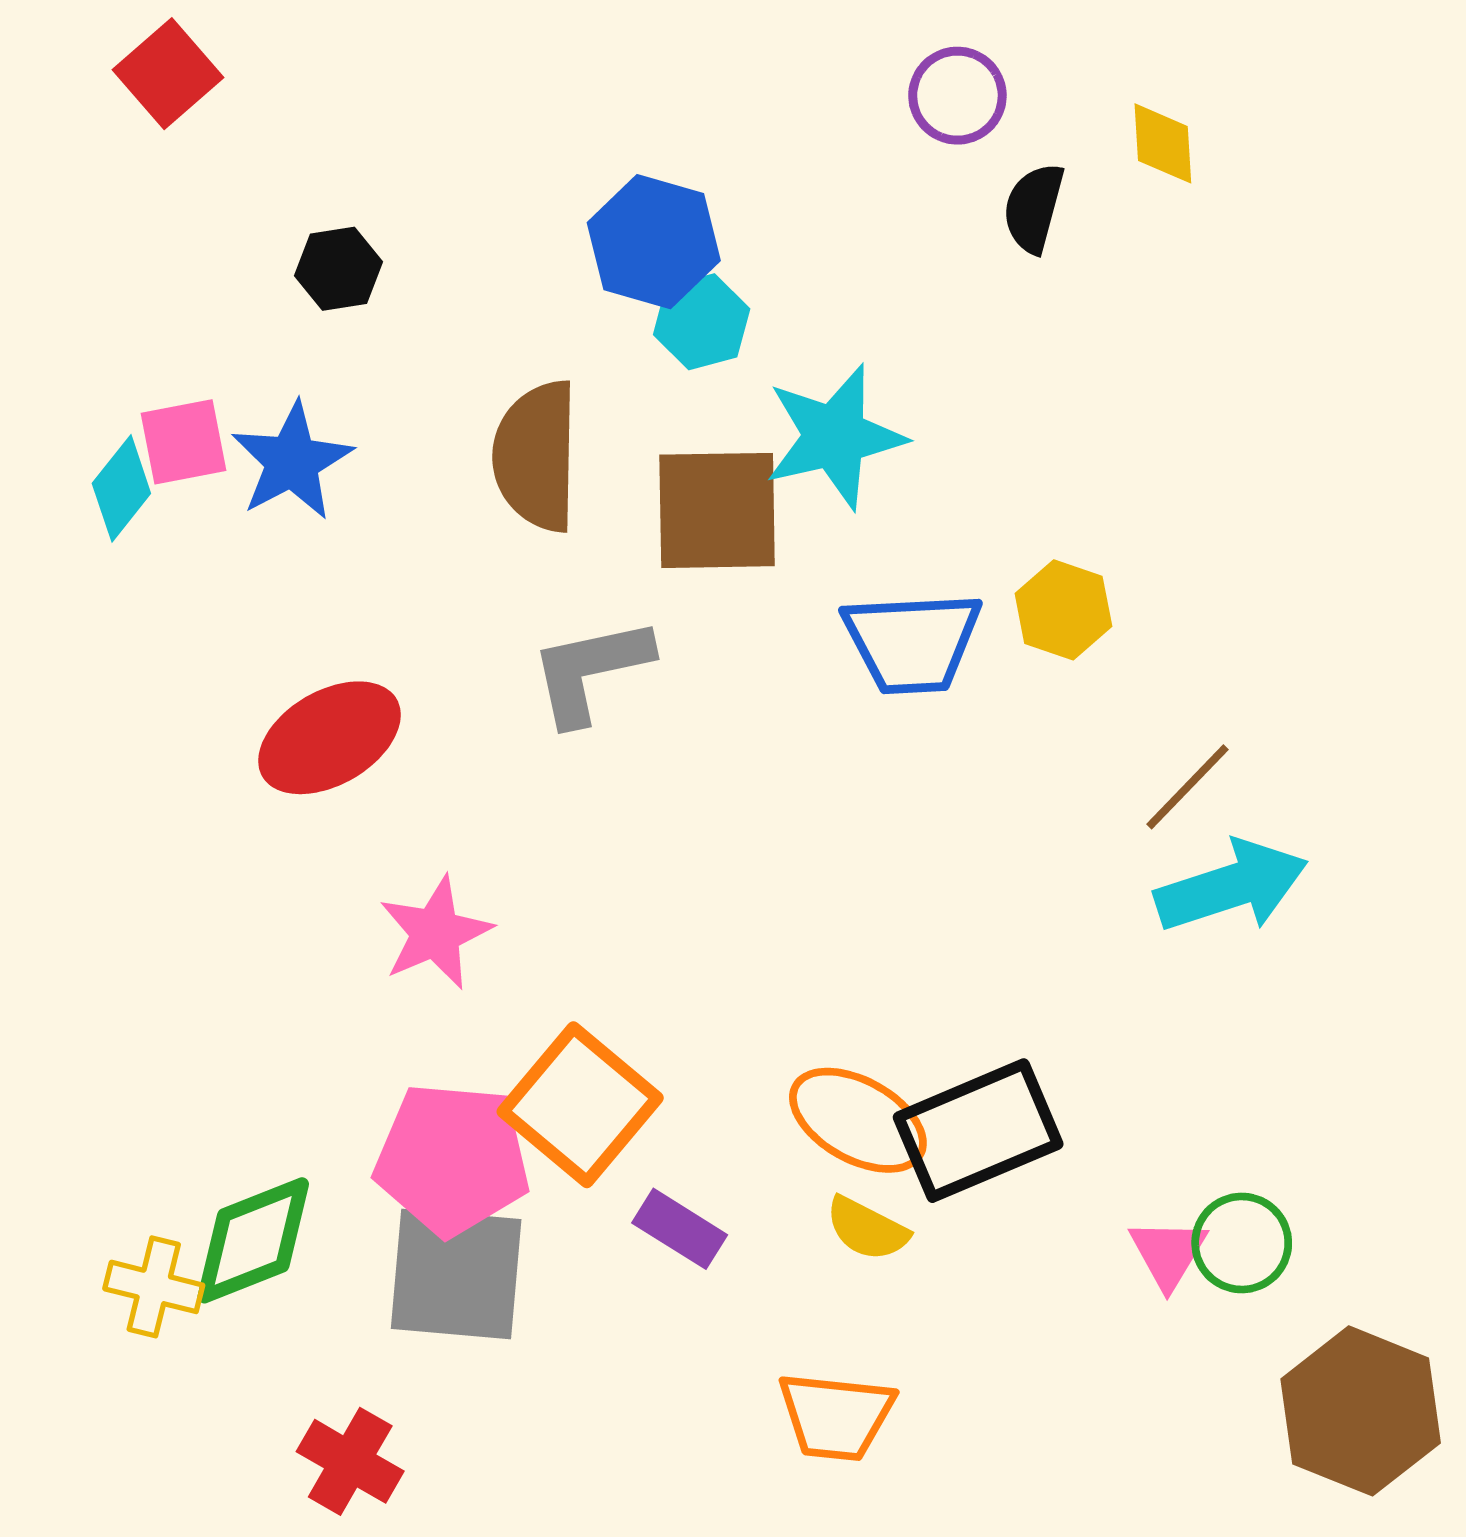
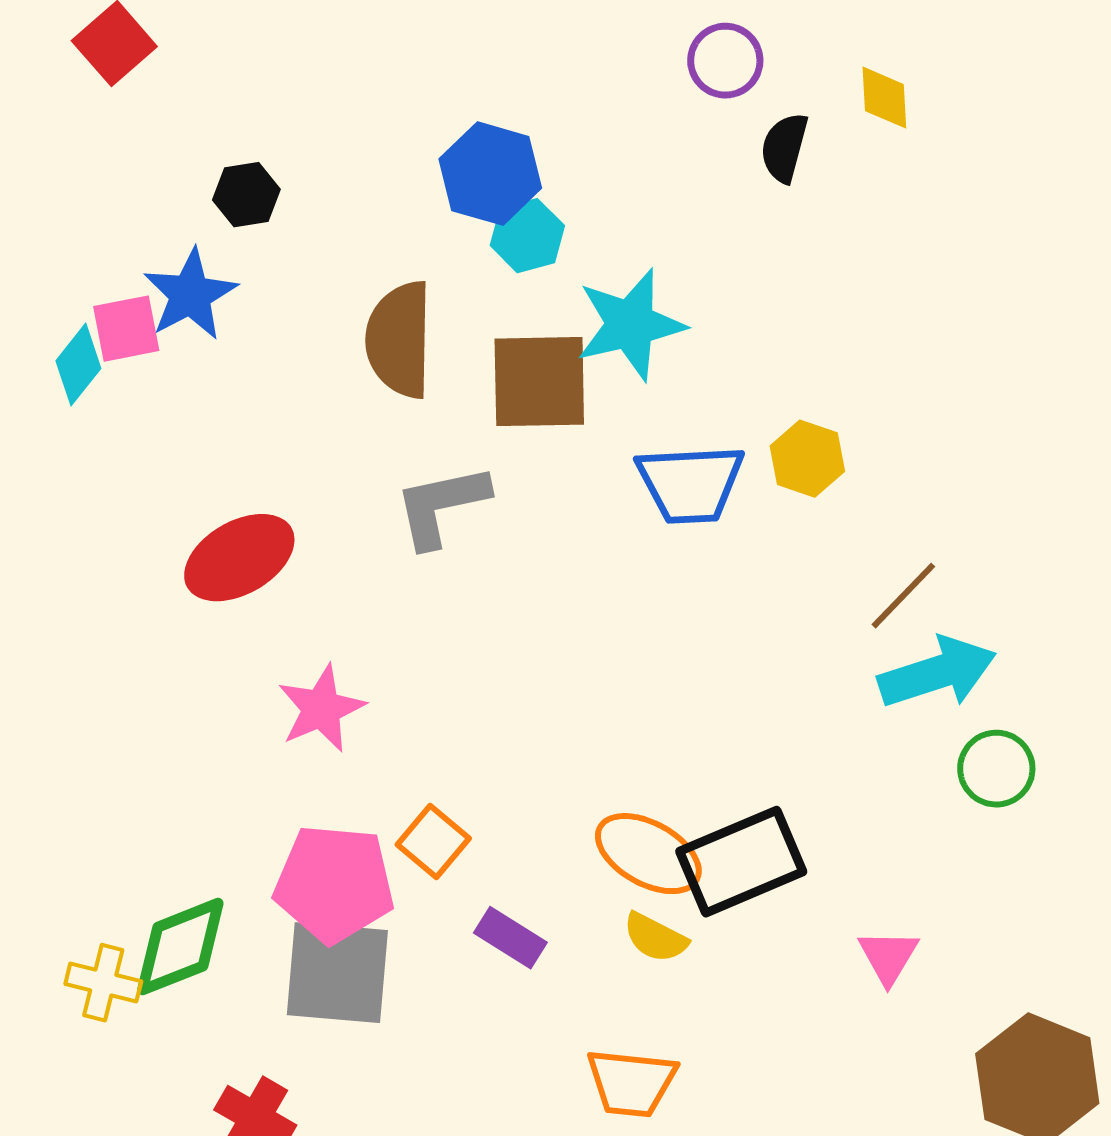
blue star: (292, 461) -> (190, 295), moved
orange square: (580, 1105) -> (433, 842), size x0.6
green circle: (1242, 1243) -> (996, 769), moved

